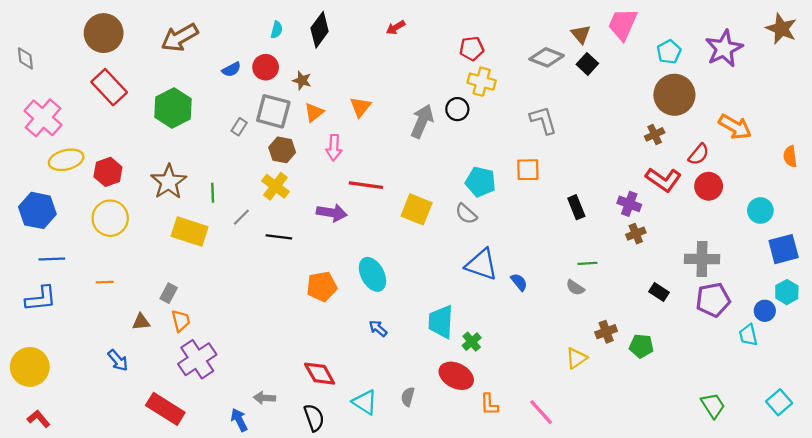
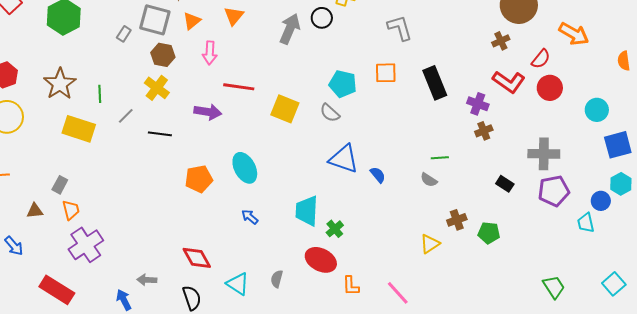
black rectangle: (576, 207) -> (435, 83), moved, size x1.5

